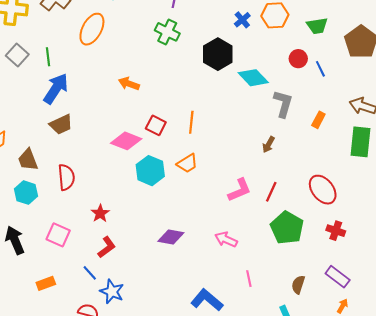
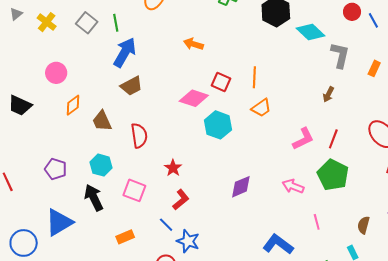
orange trapezoid: (187, 163) -> (261, 108), moved
cyan hexagon: (26, 193) -> (101, 165), moved
green pentagon: (287, 228) -> (333, 175), moved
purple diamond: (171, 237) -> (241, 187), turned -30

